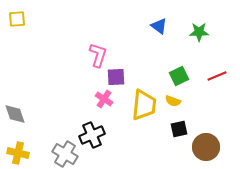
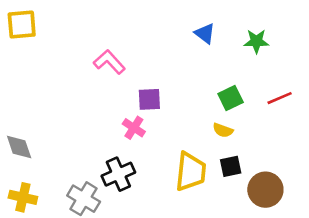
yellow square: (17, 19) -> (22, 25), size x1.4
pink L-shape: (98, 55) -> (109, 62), moved, turned -60
yellow trapezoid: (144, 105) -> (191, 172), moved

